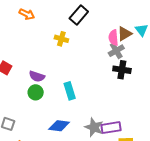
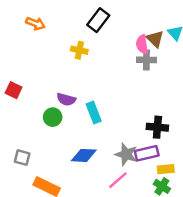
brown triangle: (125, 34) -> (155, 39), turned -42
gray cross: (116, 51) -> (146, 60), turned 35
black cross: (122, 70) -> (157, 127), moved
purple semicircle: (37, 76) -> (66, 99), moved

